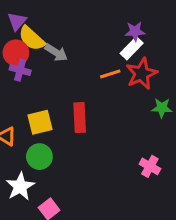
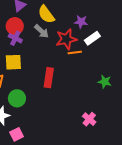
purple star: (135, 31) -> (81, 22), moved
yellow semicircle: (32, 38) -> (46, 14), moved
red star: (142, 74) -> (66, 39), moved
yellow square: (40, 122) -> (13, 62), moved

